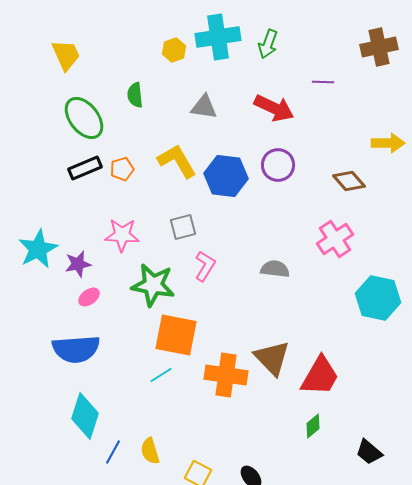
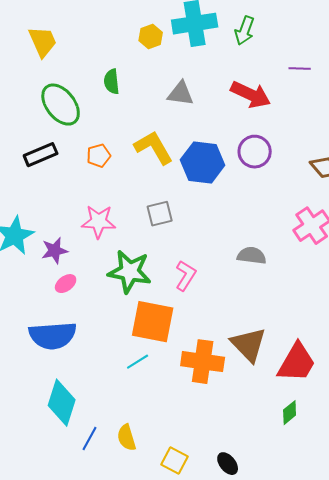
black rectangle: (85, 168) -> (41, 155), moved
pink L-shape: (205, 266) -> (186, 276), moved

